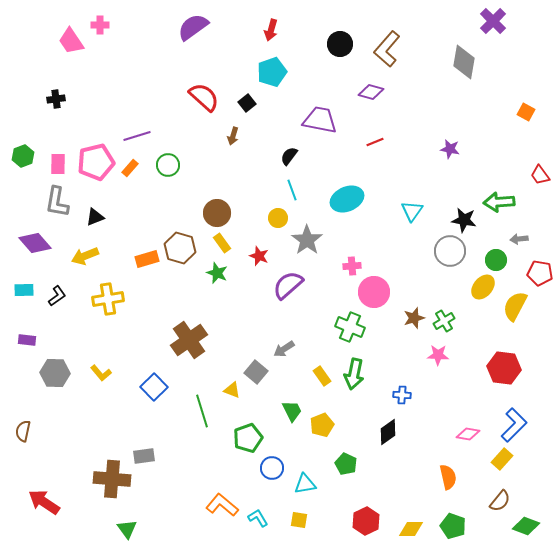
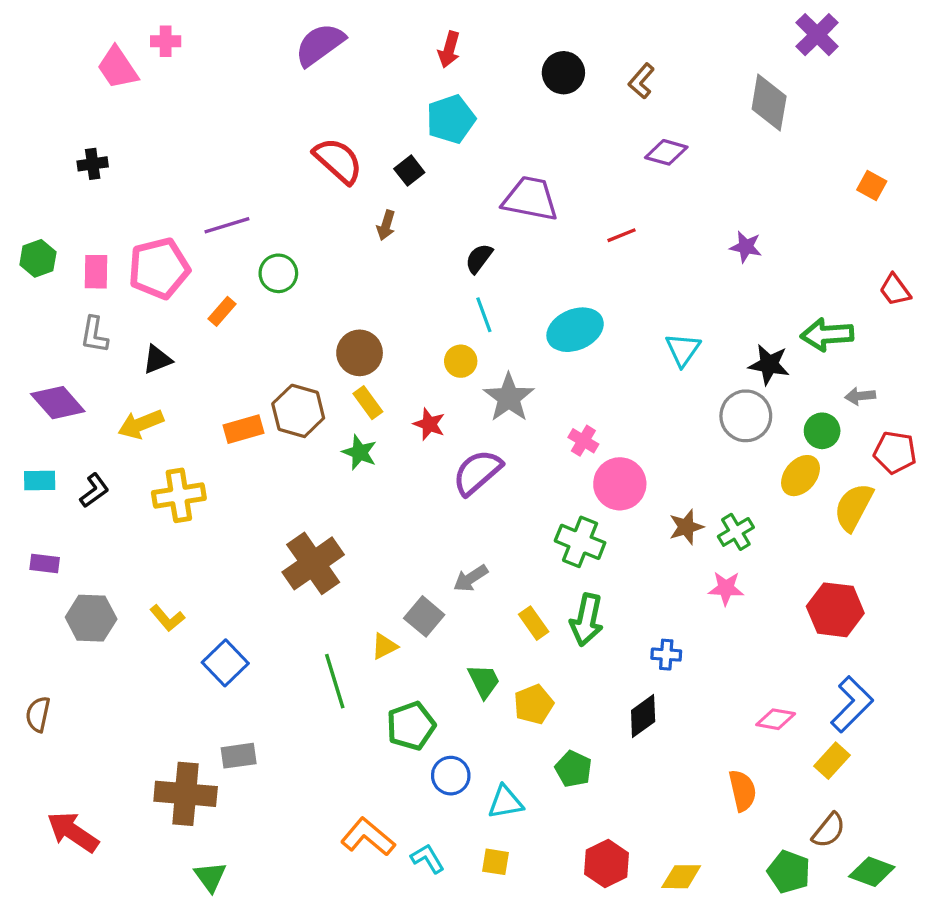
brown L-shape: (387, 49) -> (641, 81), size x0.6
purple diamond: (371, 92) -> (666, 152), moved
orange rectangle: (130, 168) -> (222, 311), moved
gray L-shape: (57, 202) -> (94, 335), size x0.7
pink cross: (352, 266) -> (583, 441), turned 36
blue square: (154, 387) -> (225, 663), moved
yellow triangle: (232, 390) -> (384, 646), turned -48
green pentagon: (453, 526) -> (789, 872), moved

